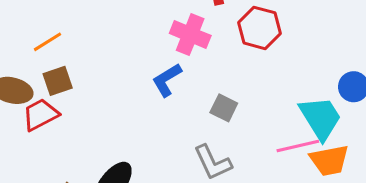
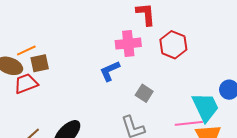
pink cross: (190, 34) -> (128, 44), turned -35
orange line: (48, 42) -> (26, 51), moved

